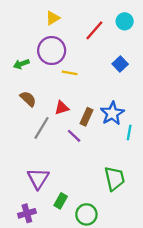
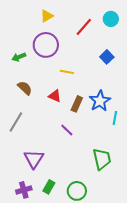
yellow line: (70, 73) -> (67, 72), moved
red triangle: (62, 108) -> (55, 96), turned 40
gray line: (42, 128) -> (16, 122), moved
purple line: (74, 136) -> (67, 130), moved
green rectangle: (61, 201) -> (49, 187), moved

